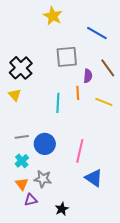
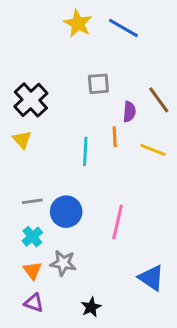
blue line: (97, 33) -> (123, 28), moved
gray square: (67, 57) -> (98, 84), size x0.7
blue triangle: (94, 178) -> (151, 278), moved
purple triangle: (31, 200) -> (34, 303), moved, turned 32

